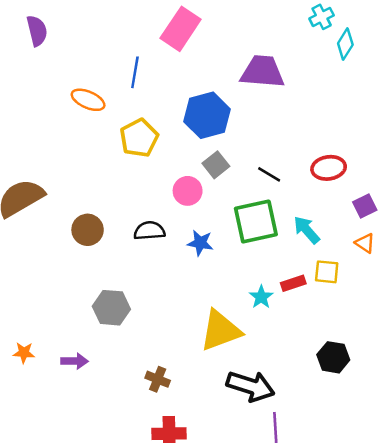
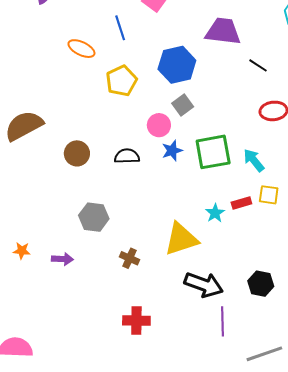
blue line: (135, 72) -> (120, 28), turned -30
black line: (269, 174) -> (258, 65), moved
blue star: (200, 243) -> (172, 151), moved, turned -30
black hexagon: (333, 357) -> (261, 284), moved
brown cross: (158, 379) -> (130, 258), moved

